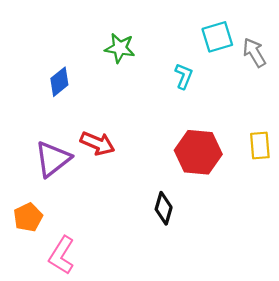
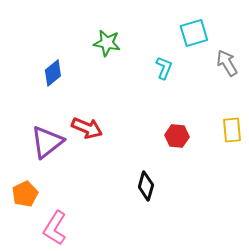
gray arrow: (254, 53) -> (227, 63), moved
red hexagon: (198, 152) -> (177, 136), size x0.6

